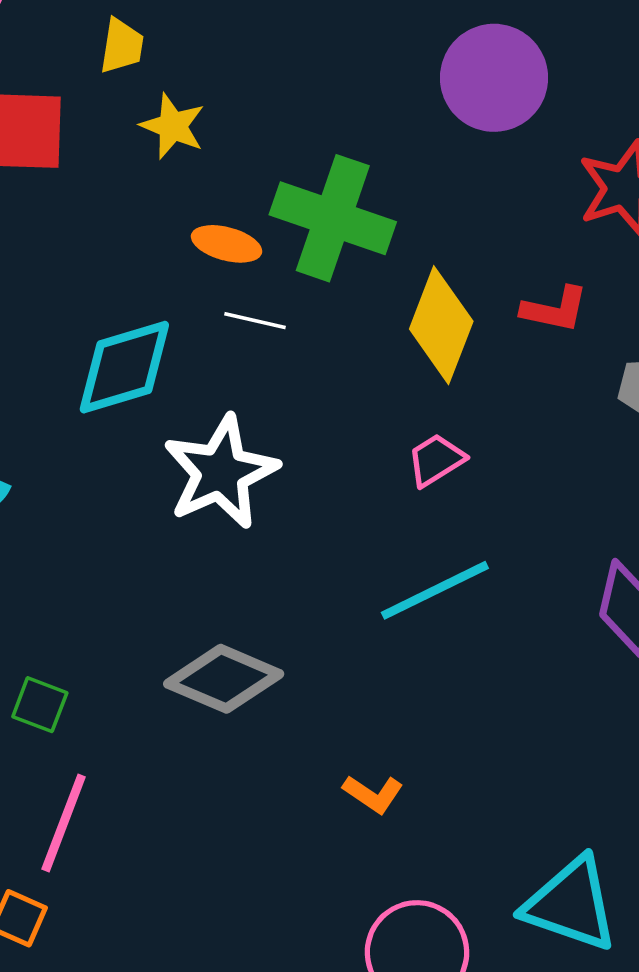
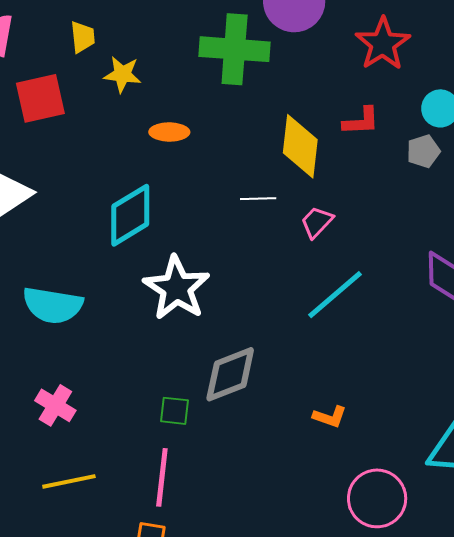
green cross: (333, 218) -> (235, 49), moved
white line: (255, 321) -> (258, 199), moved
white star: (221, 472) -> (177, 288), moved
gray diamond: (224, 679) -> (230, 374), turned -30
green square: (40, 705) -> (175, 411), moved

